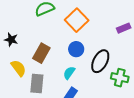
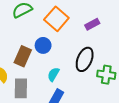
purple rectangle: (124, 28) -> (92, 24), moved
blue circle: (76, 49) -> (43, 45), moved

